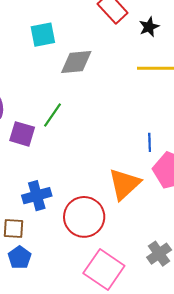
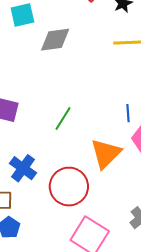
green line: (53, 115) -> (63, 118), moved
blue cross: (37, 196) -> (23, 168), turned -36

